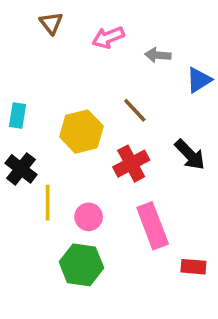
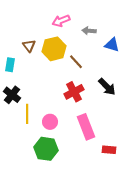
brown triangle: (51, 23) -> (29, 46), moved
blue triangle: (199, 80) -> (112, 45), turned 49
yellow hexagon: (81, 132) -> (54, 49), moved

